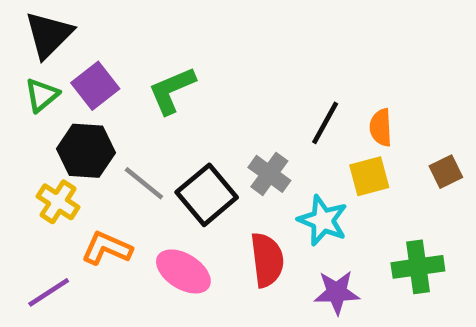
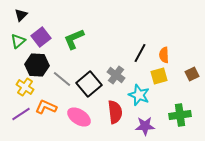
black triangle: (49, 35) -> (21, 15), size x0.6
purple line: (49, 292) -> (21, 114), moved

